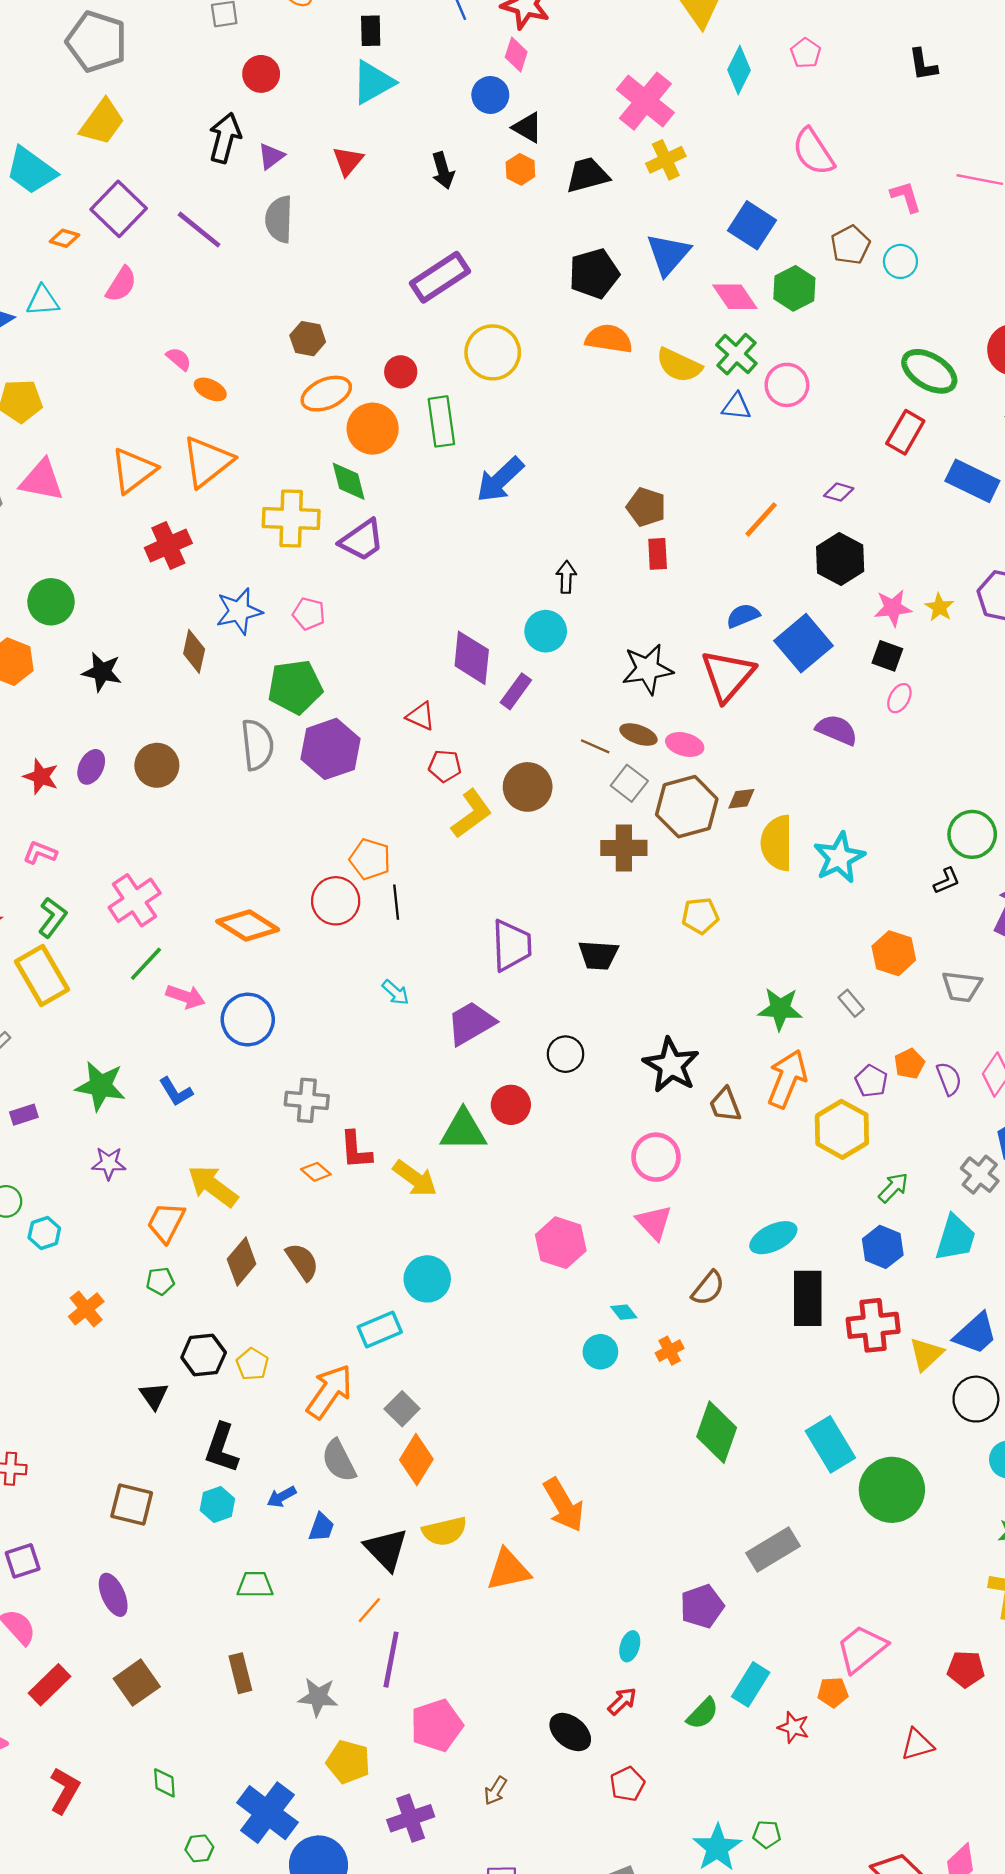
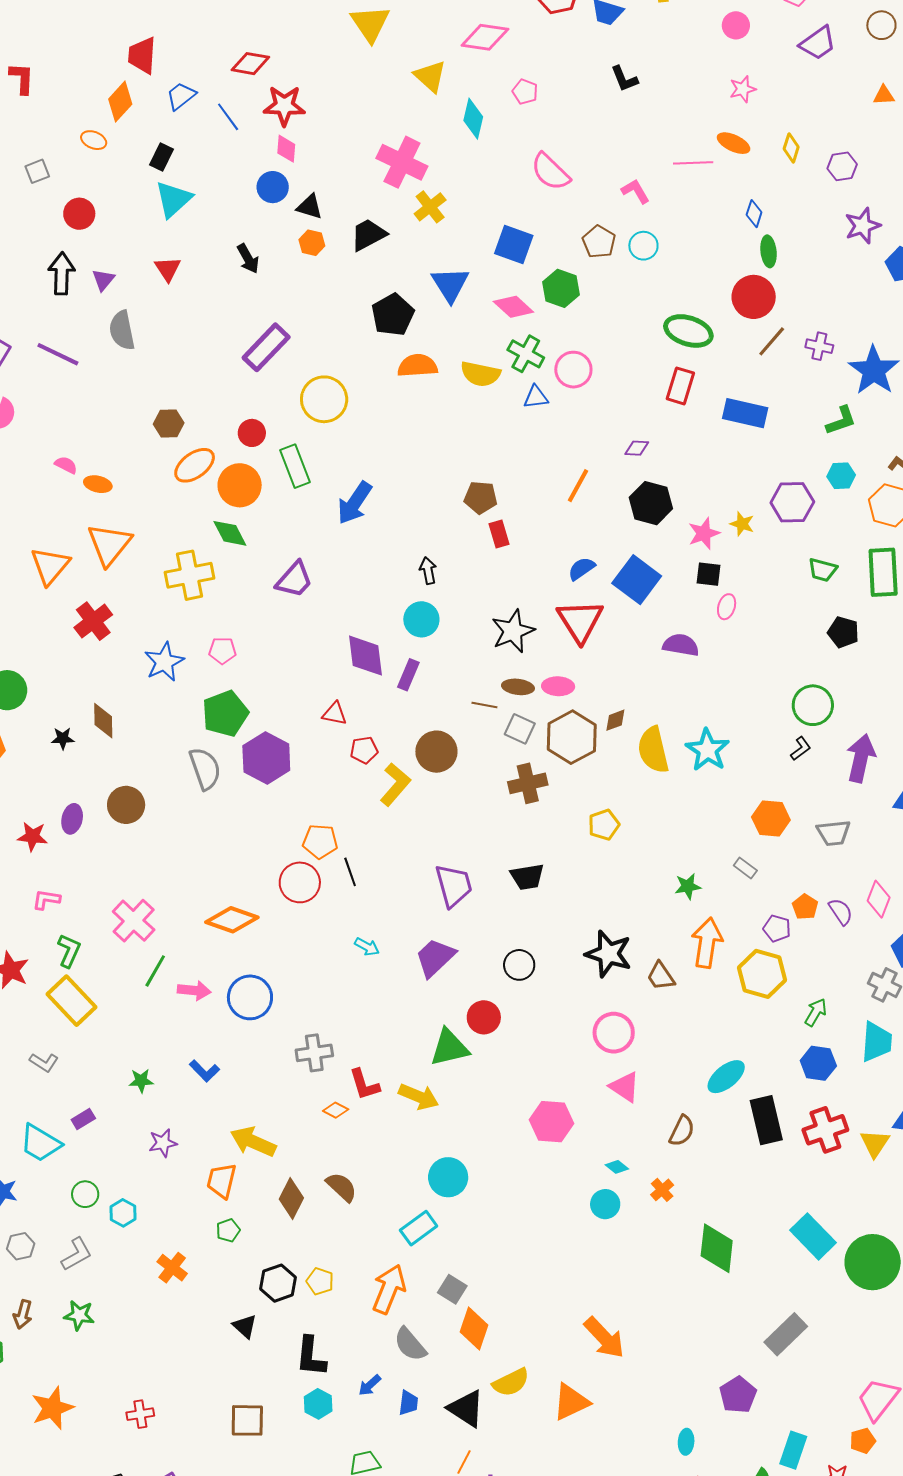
black rectangle: (371, 31) -> (161, 157), turned 40
purple trapezoid: (362, 540) -> (294, 580), moved
brown diamond: (194, 651) -> (103, 721), moved
black star: (102, 672) -> (63, 738), size x0.7
green star: (780, 1009) -> (688, 886), size x0.7
green star: (100, 1086) -> (141, 1081), size x0.6

